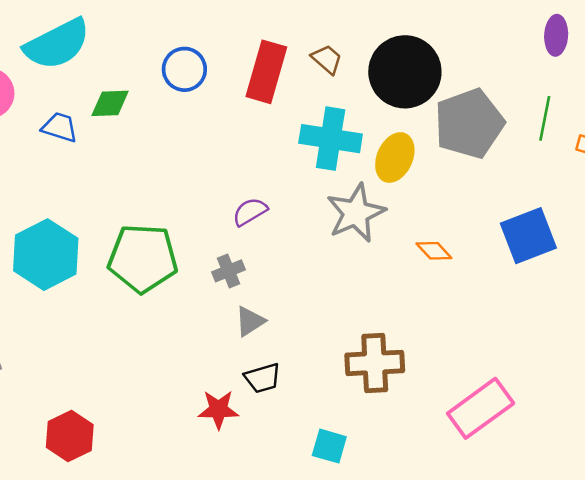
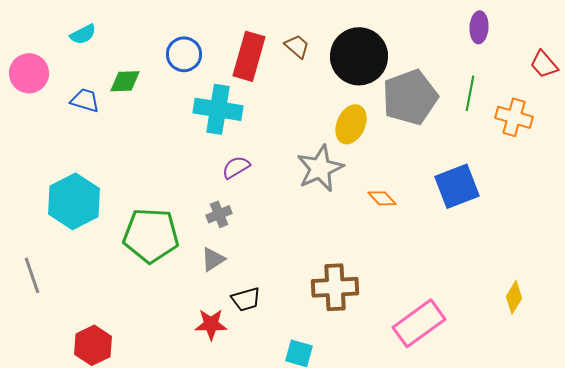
cyan semicircle: (57, 44) -> (83, 34), size x0.5
cyan cross: (331, 139) -> (218, 109), moved
green pentagon: (143, 258) -> (151, 235), moved
gray triangle: (250, 321) -> (213, 259), moved

